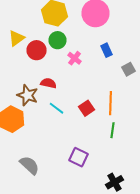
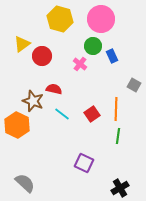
green circle: (58, 40) -> (93, 46), moved
gray square: (128, 69) -> (134, 85), moved, turned -32
gray semicircle: (30, 165) -> (25, 183), moved

